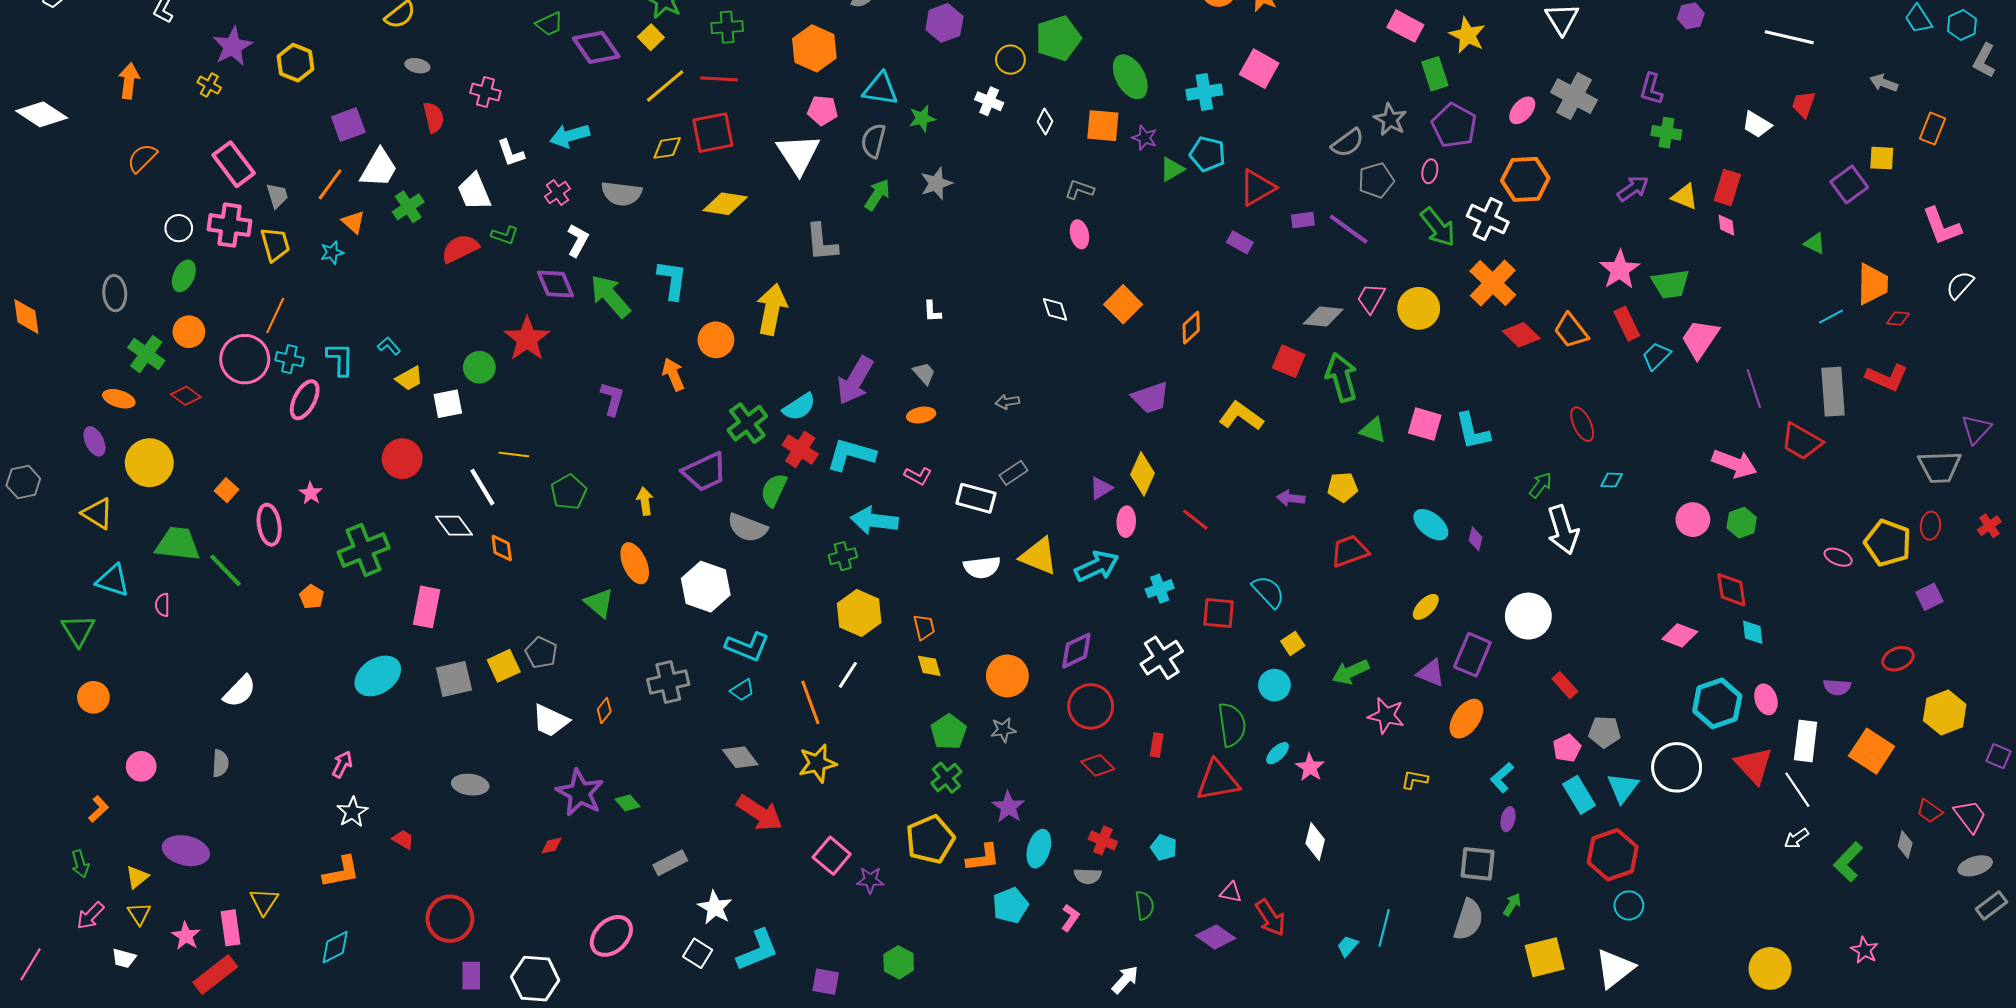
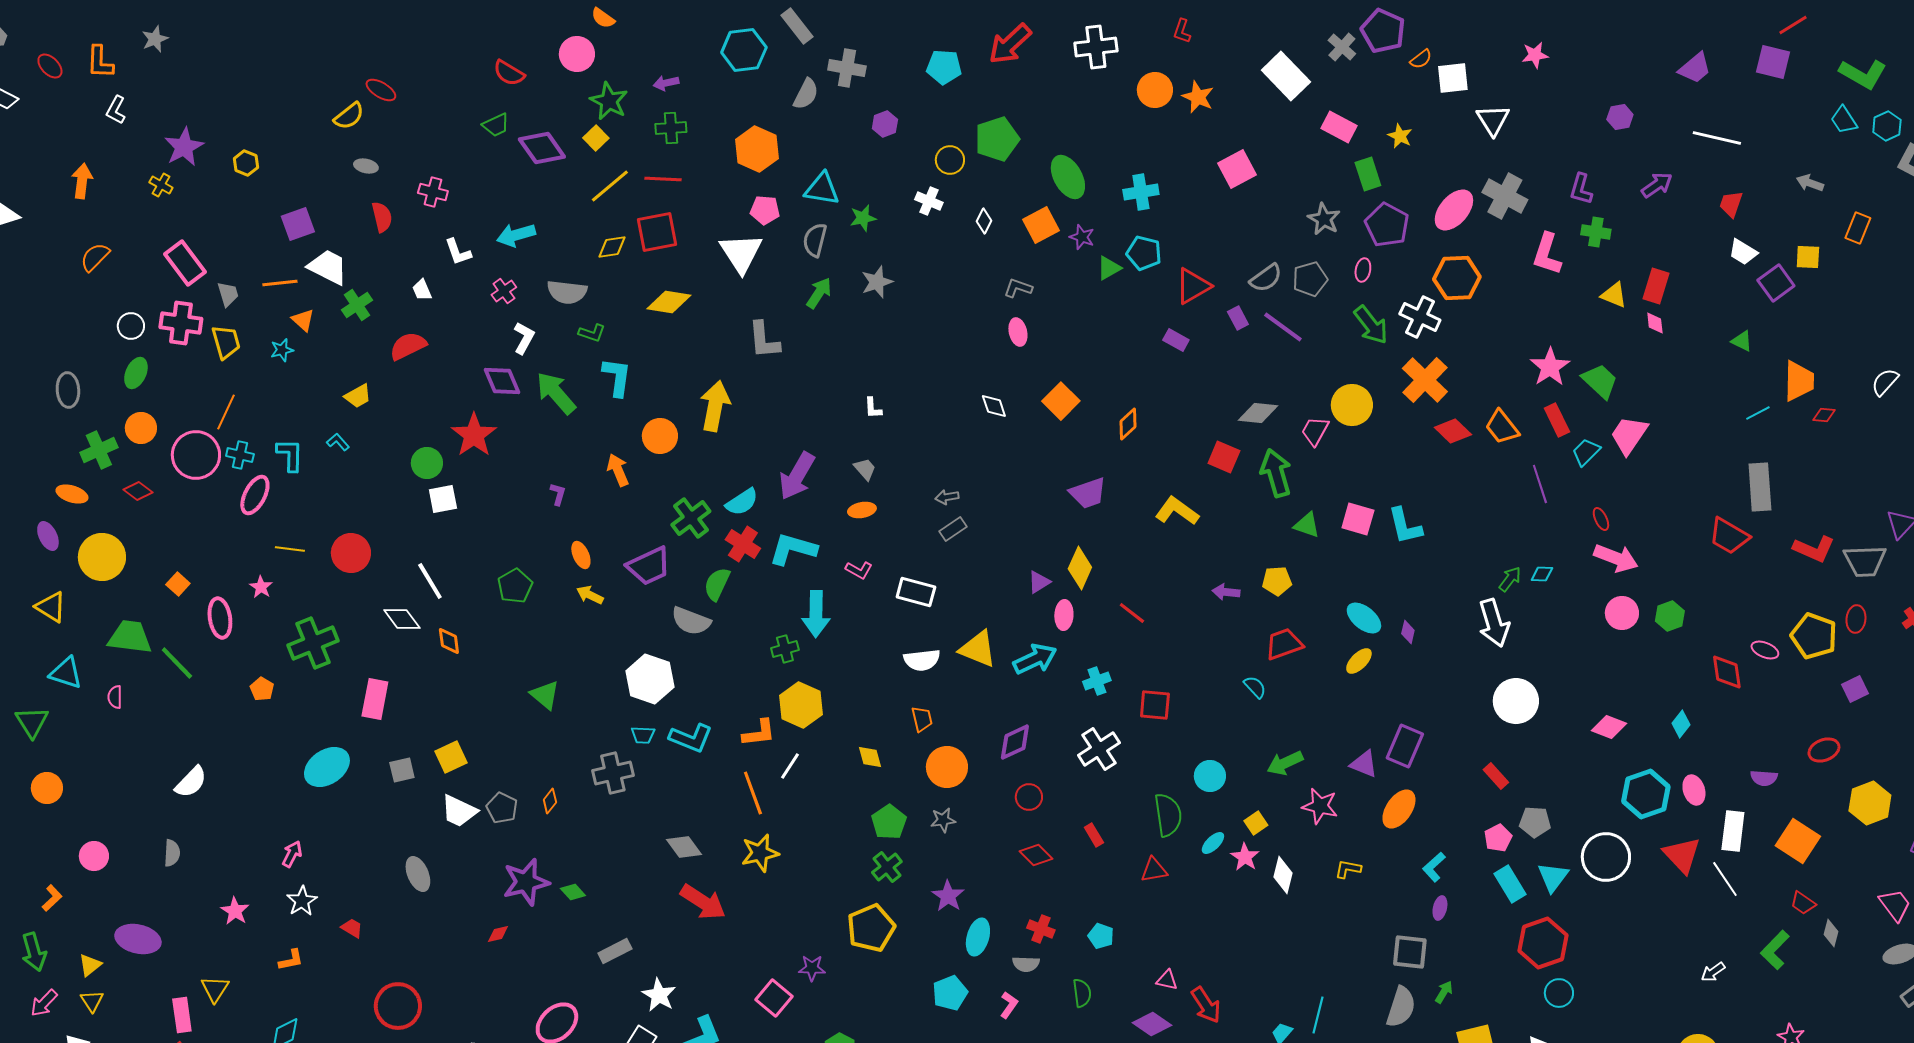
purple hexagon: (944, 23) -> (885, 124), size x0.7
yellow star: (1467, 35) -> (1400, 136), size x0.7
yellow hexagon: (296, 63) -> (246, 163), size x0.7
pink square: (1259, 69) -> (1237, 169), moved, turned 33
pink ellipse: (1522, 110) -> (1454, 210), size x1.5
white trapezoid: (1757, 125) -> (1743, 252), moved
orange square: (1103, 126) -> (1041, 225), turned -33
gray semicircle: (1348, 143) -> (1266, 278), moved
white trapezoid: (379, 168) -> (328, 267), turned -93
orange line: (330, 184) -> (280, 283), turned 48
purple arrow: (1633, 189) -> (1657, 185), moved
white trapezoid: (474, 192) -> (422, 290), size x0.6
purple rectangle: (1303, 220) -> (1238, 318), turned 70
pink L-shape: (1942, 226) -> (1547, 254), moved, turned 39
green L-shape: (505, 235) -> (592, 333), moved
green trapezoid: (1671, 284) -> (1600, 381), turned -129
pink trapezoid: (1371, 298) -> (1315, 431), moved
green cross: (146, 354) -> (99, 450), turned 30
red L-shape: (1887, 377) -> (1814, 549), moved
yellow trapezoid: (409, 378) -> (358, 396), moved
purple line: (1754, 389) -> (1540, 484), moved
purple L-shape: (612, 399) -> (558, 494), size x0.7
white square: (448, 404) -> (443, 499), moved
red ellipse: (1582, 424) -> (1601, 519), moved, size x0.7
yellow line: (514, 455) -> (290, 549), moved
pink arrow: (1734, 464) -> (1616, 558), moved
gray rectangle: (1013, 473) -> (953, 529), moved
green arrow: (1541, 485) -> (1510, 579), moved
yellow arrow: (645, 501) -> (590, 595), turned -56
cyan arrow: (874, 521) -> (816, 614), turned -96
orange ellipse: (635, 563) -> (581, 555), moved, size x0.7
red diamond: (1731, 590) -> (1727, 672), moved
cyan semicircle: (1268, 592) -> (1255, 687), moved, size x0.7
yellow ellipse: (1426, 607) -> (1359, 661), moved
white circle: (1528, 616) -> (1516, 701), moved
orange trapezoid: (924, 627) -> (922, 719), moved
cyan diamond: (1753, 632) -> (1681, 724), turned 44
yellow square: (1293, 643) -> (1256, 823), moved
gray pentagon: (541, 653) -> (502, 808), moved
gray square: (454, 679) -> (402, 770), size x0.7
cyan trapezoid: (742, 690) -> (643, 735), moved, turned 35
red circle: (1091, 706) -> (1029, 797), size x0.6
white trapezoid: (550, 721) -> (459, 811), moved
red rectangle: (1157, 745) -> (1094, 835), turned -40
red triangle: (1218, 781) -> (1154, 870), size x0.6
gray ellipse: (470, 785) -> (418, 874), turned 60
purple star: (580, 793) -> (526, 882), turned 30
red trapezoid: (1929, 811) -> (1803, 903), moved
white arrow: (1796, 838) -> (1713, 972), moved
white diamond: (1315, 841) -> (1283, 875), moved
pink square: (832, 856) -> (774, 998), moved
orange L-shape: (983, 858) -> (759, 733), moved
green arrow: (80, 864) -> (34, 952), size x1.4
orange L-shape: (341, 872) -> (291, 960), size x0.7
pink star: (186, 936) -> (235, 911), moved

